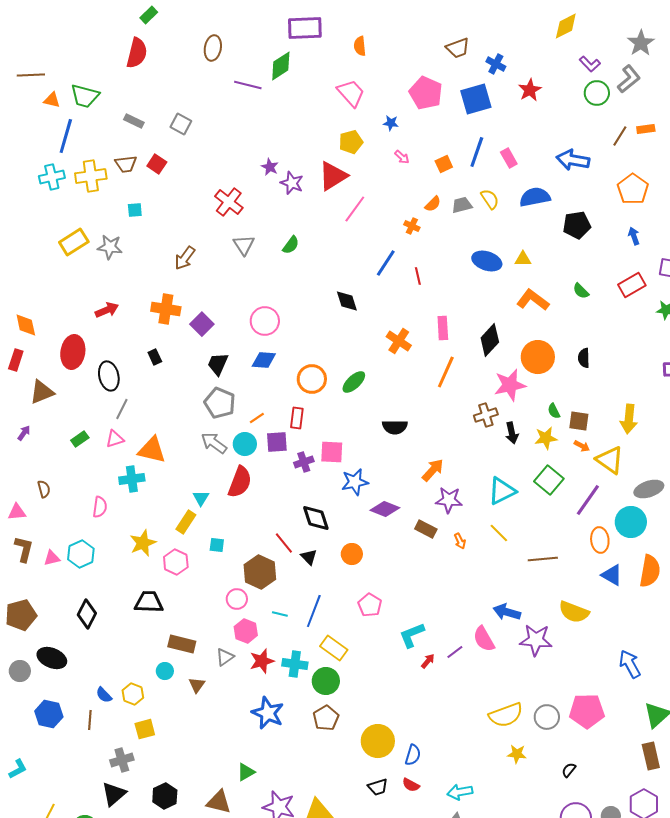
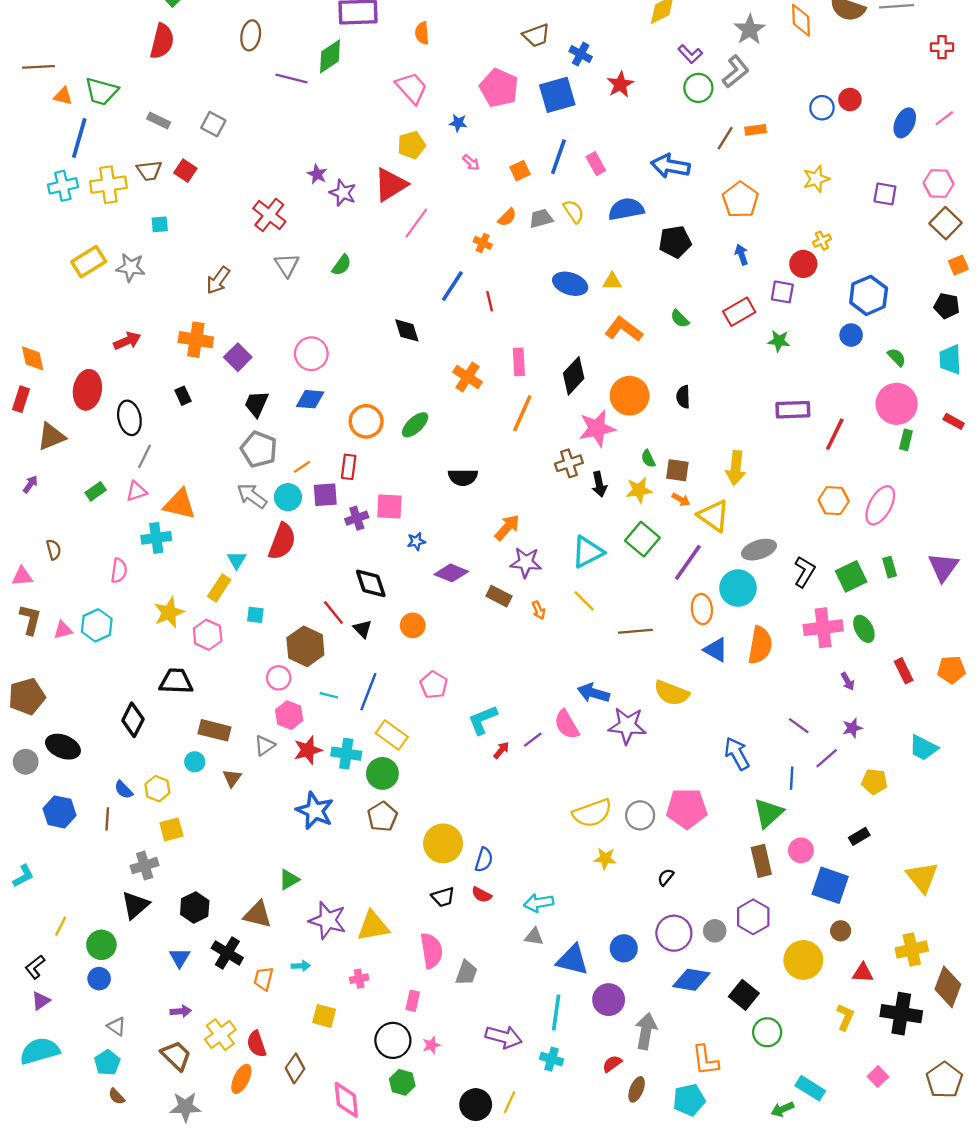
blue star: (355, 482) -> (416, 541), size x0.6
black diamond: (87, 614) -> (133, 720), moved

